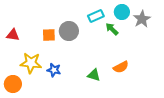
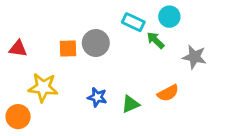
cyan rectangle: (96, 16) -> (133, 22), turned 49
gray star: (142, 19) -> (194, 57), moved, turned -30
blue star: (54, 70) -> (97, 97), moved
green triangle: (94, 75) -> (131, 104), turned -40

